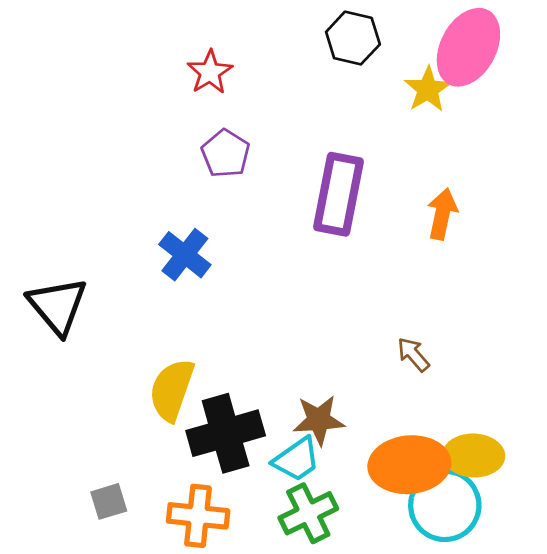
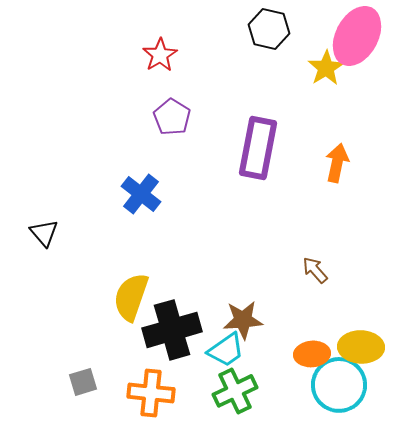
black triangle: (58, 306) -> (44, 233), size x0.6
orange ellipse: (409, 465) -> (312, 354), size x0.6

